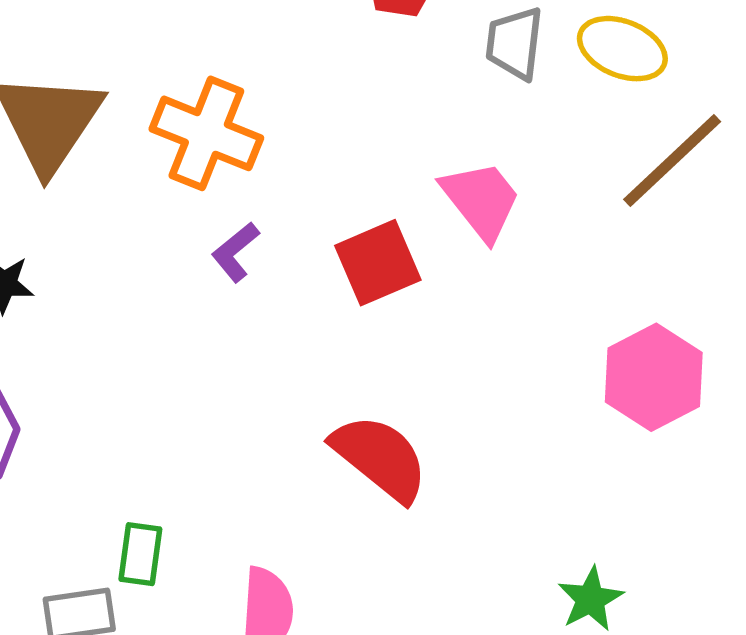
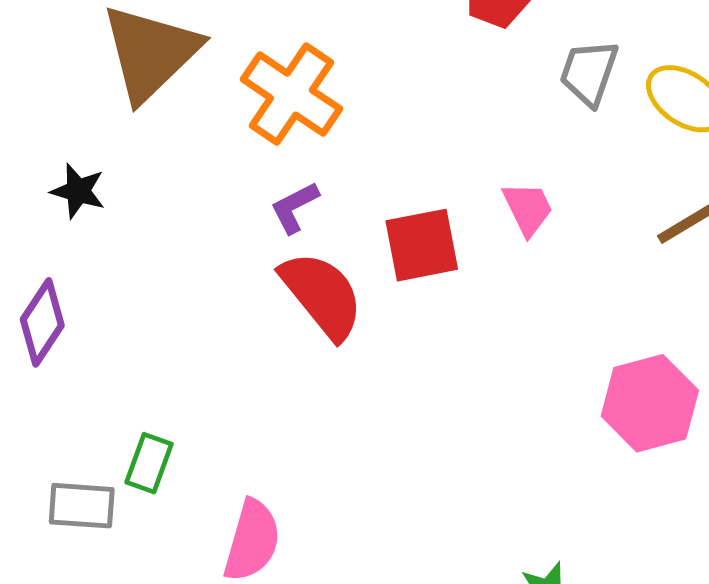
pink trapezoid: (481, 200) -> (528, 209), size x0.7
red semicircle: (380, 458) -> (322, 295), moved

